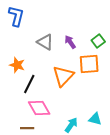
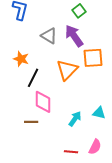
green square: (98, 41) -> (79, 11), moved
purple arrow: (70, 42) -> (74, 36), size x1.6
pink diamond: (39, 108) -> (43, 102), turned 30

